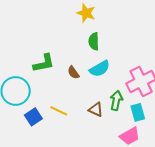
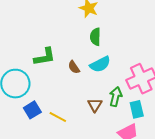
brown triangle: (96, 110) -> (95, 105), turned 35
yellow line: (59, 111) -> (58, 117), moved

